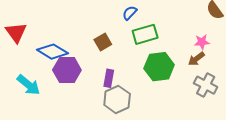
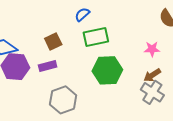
brown arrow: (196, 59) -> (152, 75), moved
purple rectangle: (109, 78) -> (48, 66), moved, turned 60

